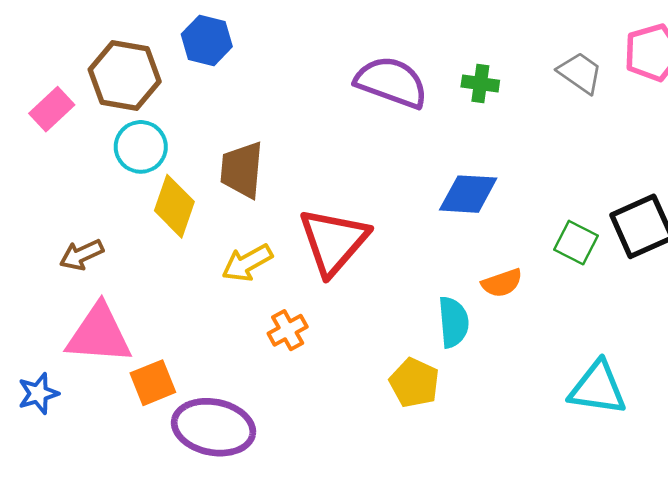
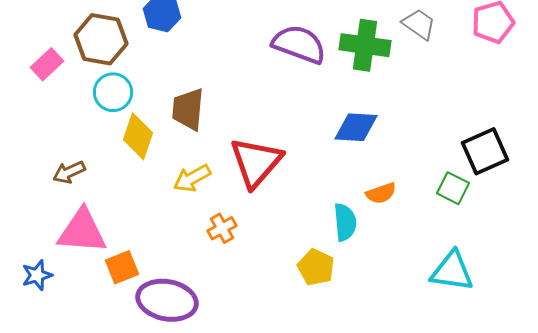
gray trapezoid: (580, 73) -> (419, 24), moved
green cross: (480, 84) -> (365, 45), size x1.8
green square: (576, 243) -> (453, 188), moved

